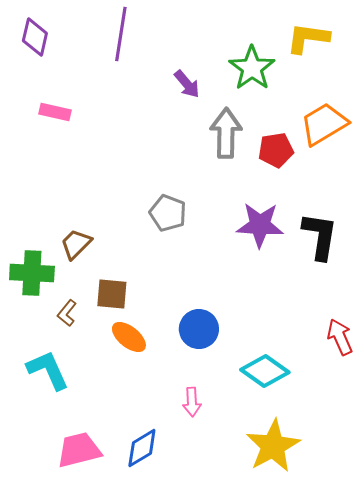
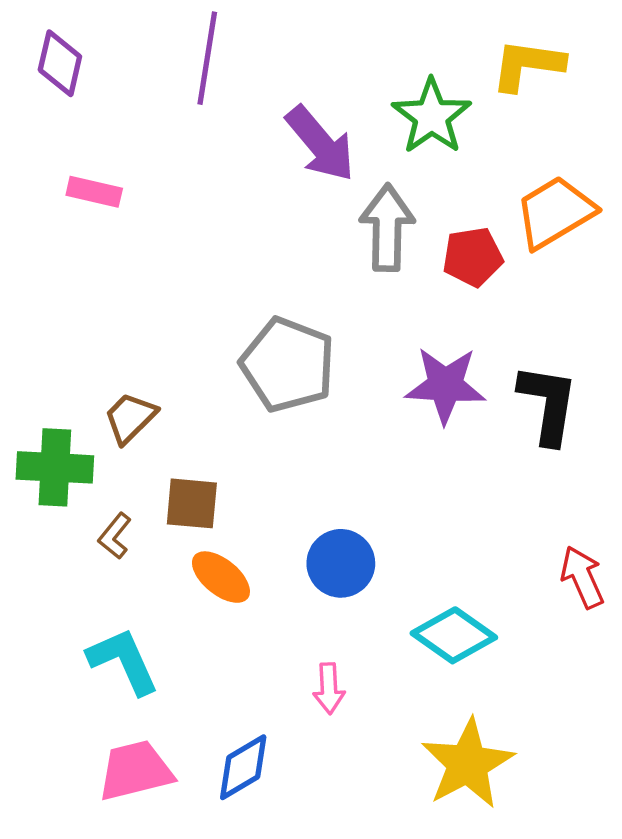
purple arrow: (187, 84) -> (320, 144), size x1.6
gray pentagon: (168, 213) -> (288, 365), size x1.5
cyan L-shape: (48, 370) -> (123, 661), moved

